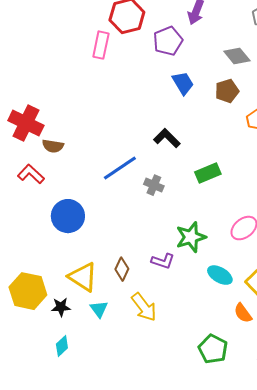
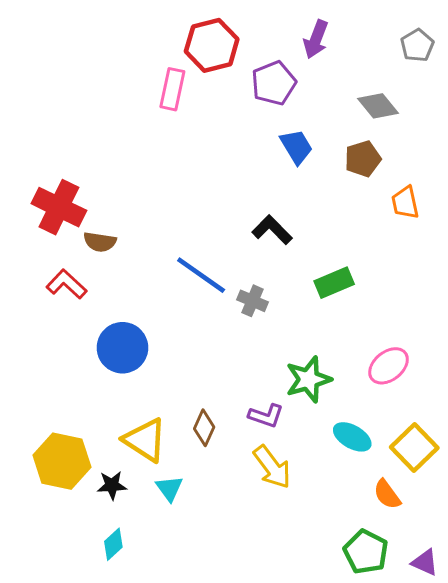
blue line: (120, 168) -> (201, 275), turned 69
yellow arrow: (144, 307) -> (272, 467), moved
green pentagon: (213, 349) -> (366, 552), moved

